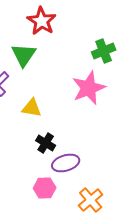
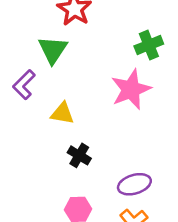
purple ellipse: (66, 163) -> (134, 184), moved

